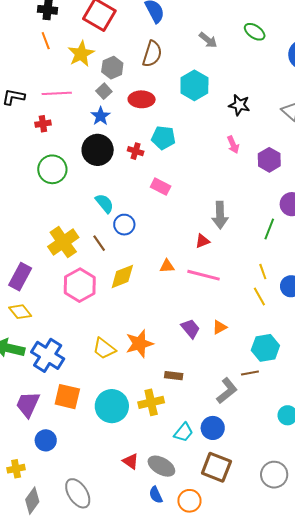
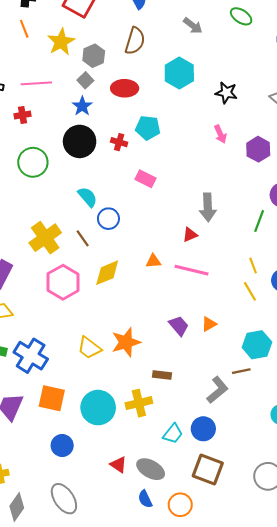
blue circle: (46, 440) -> (62, 446), moved

